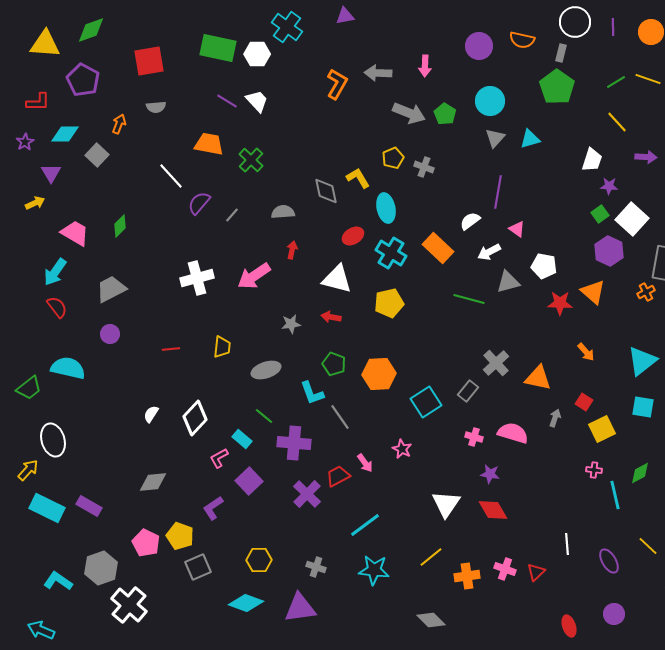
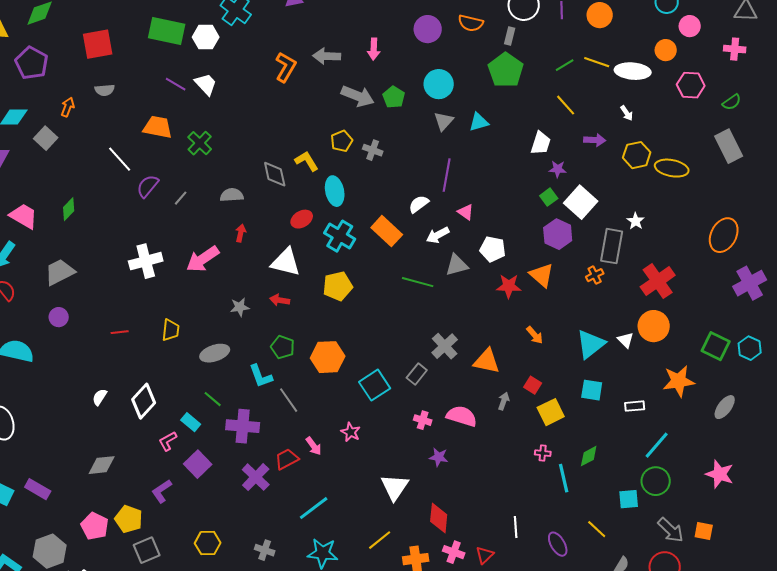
red diamond: (493, 510) -> (439, 518), moved, turned 36

